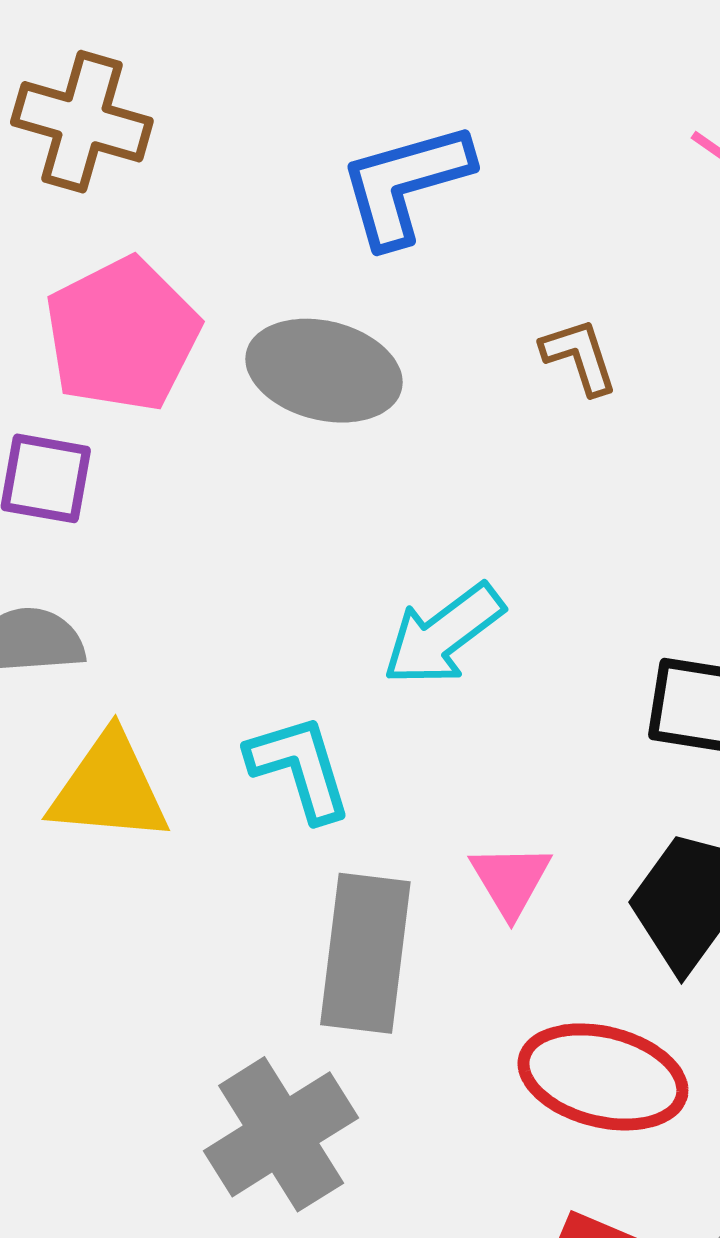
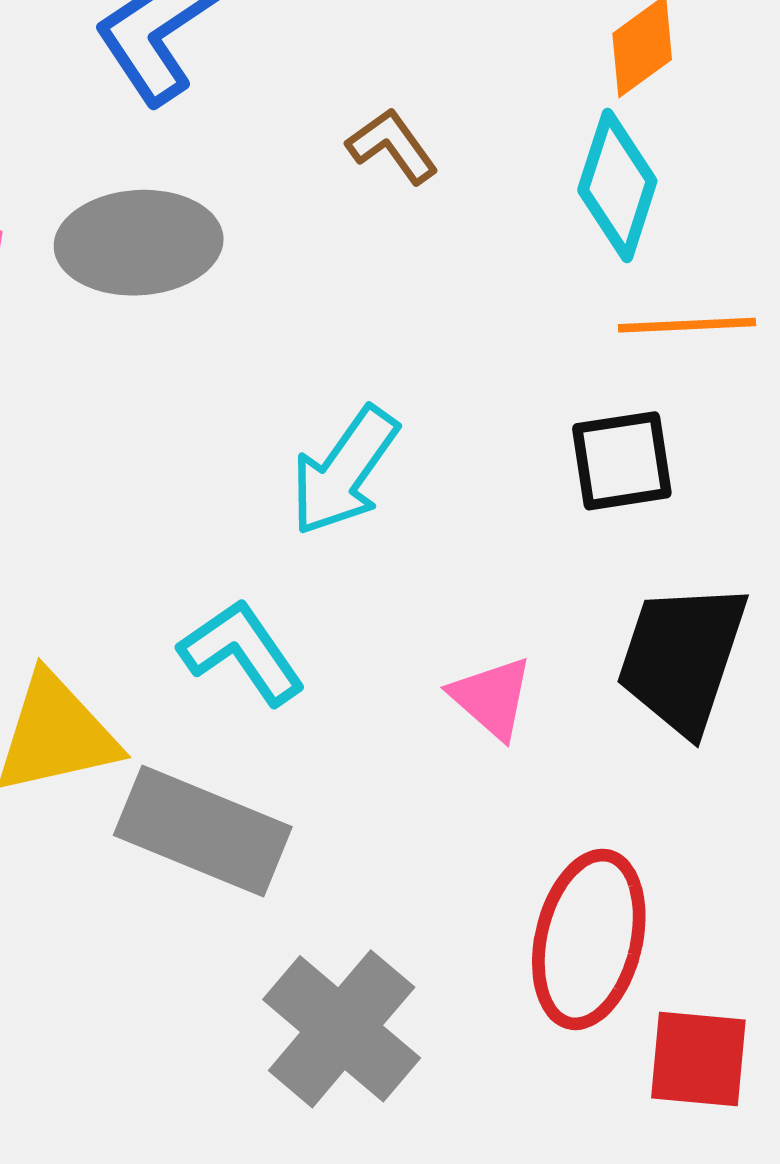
gray rectangle: (365, 953) -> (203, 831), moved, turned -57
red ellipse: (603, 1077) -> (589, 939), moved, turned -73

